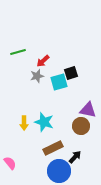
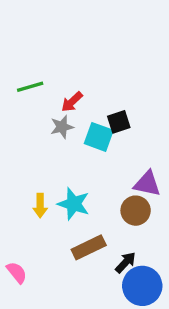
cyan square: (59, 82) -> (99, 137), turned 36
blue circle: (59, 171) -> (142, 286), moved

